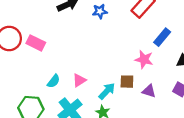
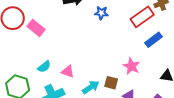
blue rectangle: (162, 37) -> (153, 40), moved
pink triangle: (79, 80) -> (68, 71), turned 40

